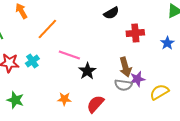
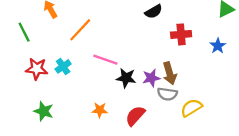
black star: (87, 71) -> (126, 78), turned -30
purple star: (137, 79) -> (151, 78), moved
yellow semicircle: (159, 92) -> (191, 108), moved

